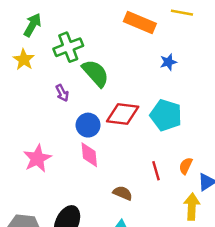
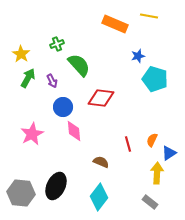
green arrow: (32, 25) -> (28, 78), moved
green cross: (68, 47) -> (57, 44), size x0.6
cyan pentagon: (166, 115) -> (155, 79), moved
blue circle: (88, 125) -> (63, 107), moved

